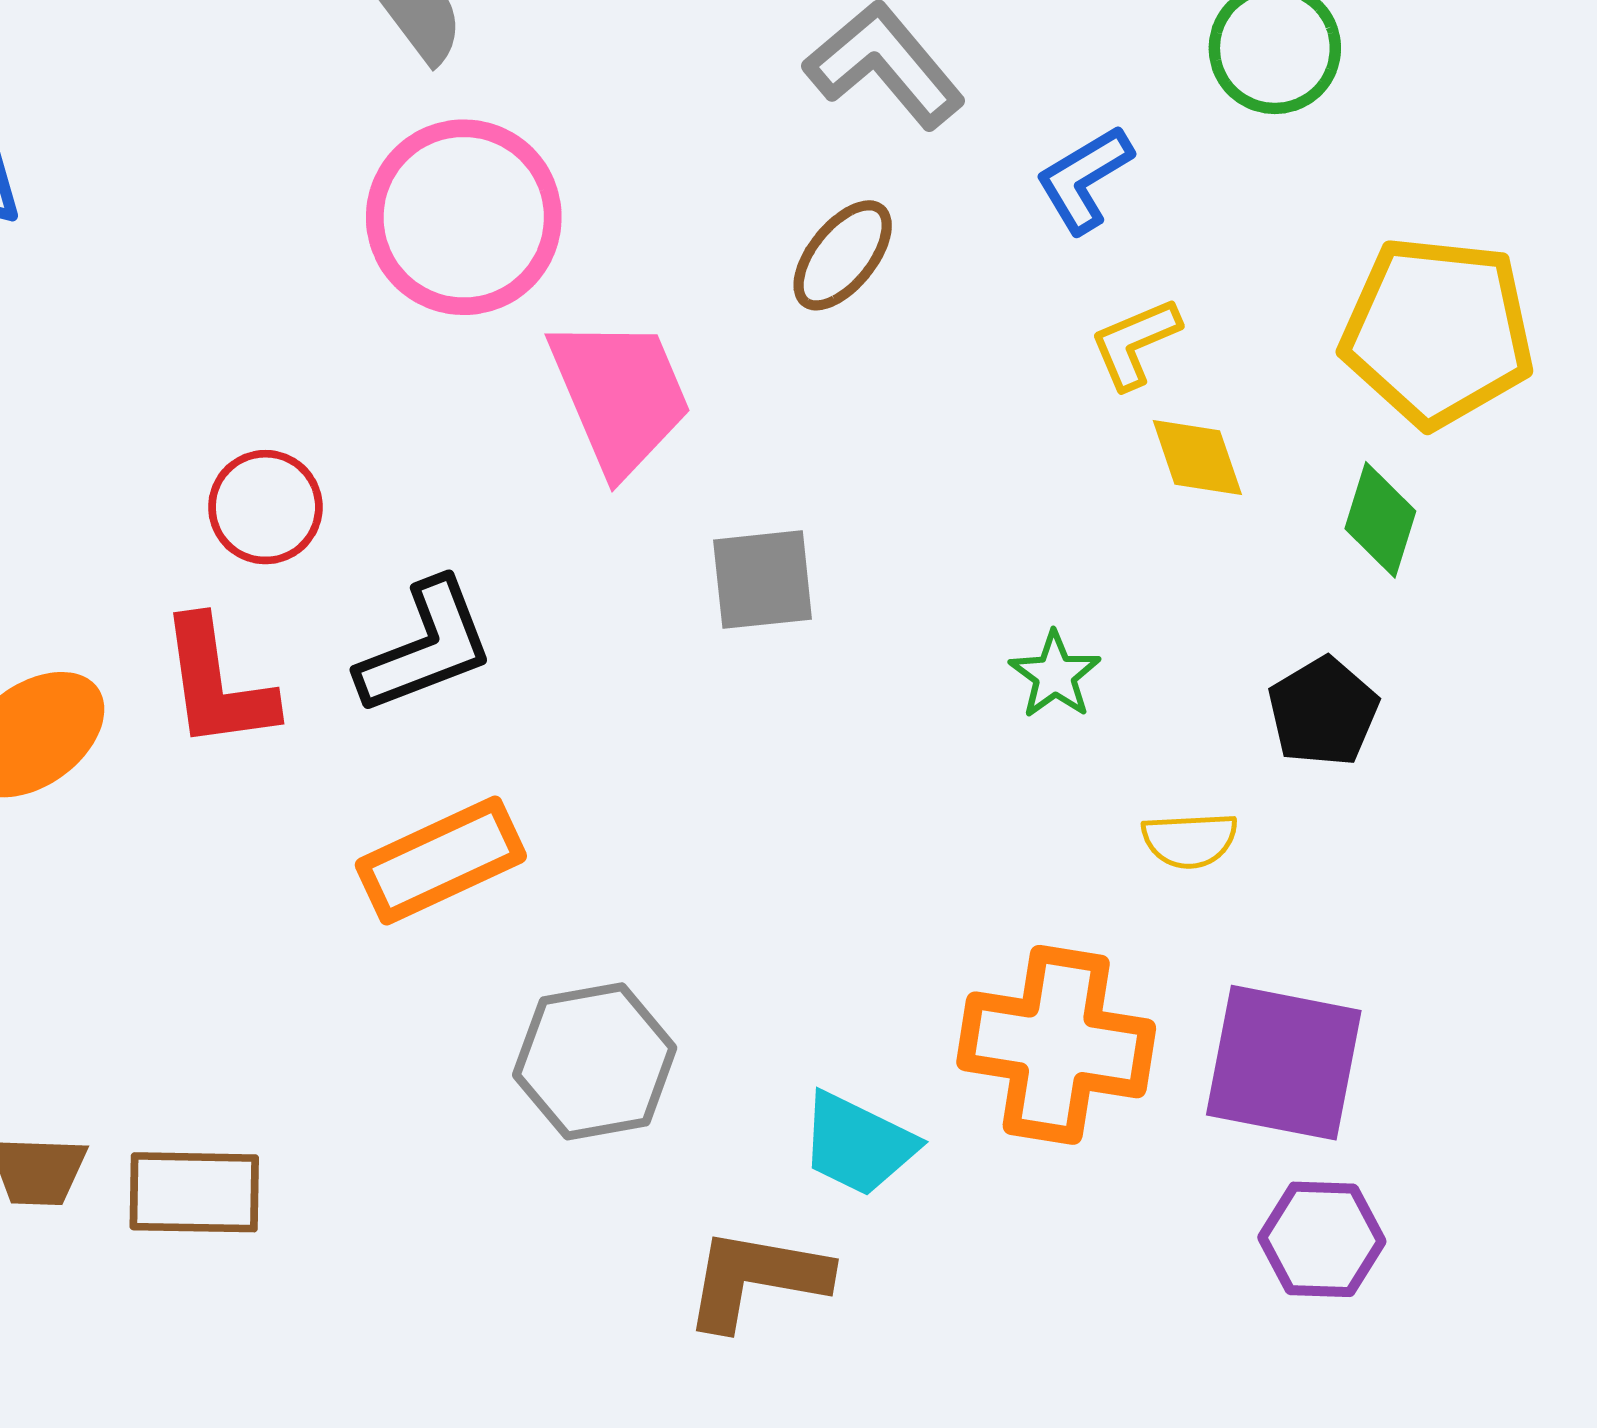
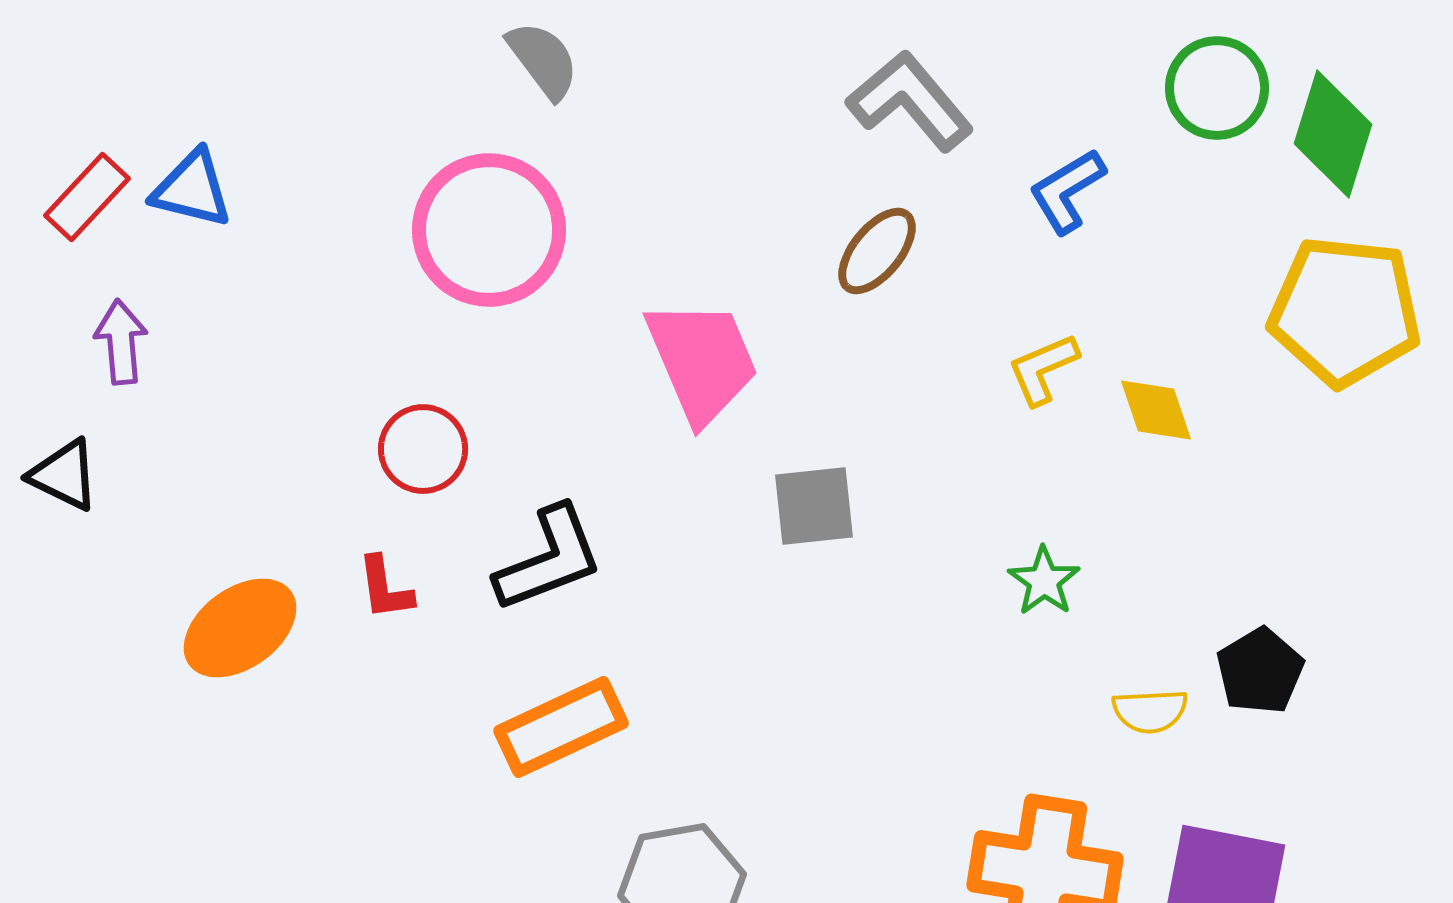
pink circle: (464, 217) -> (489, 230), moved
yellow L-shape: (1135, 343) -> (1043, 369), moved
green diamond: (1380, 520) -> (1333, 134), moved, size x1.4
red L-shape: (217, 684) -> (385, 588), size x0.6
black pentagon: (1323, 712) -> (1260, 671), moved

